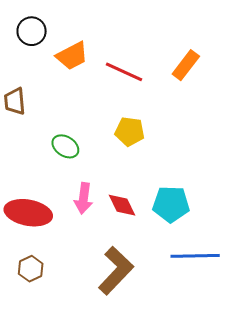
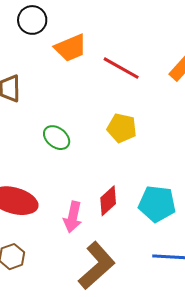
pink arrow: (84, 198) -> (73, 217), moved
red diamond: (122, 205) -> (108, 201), turned 68

